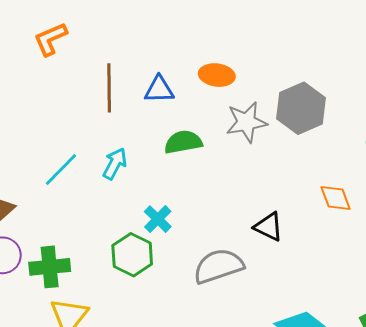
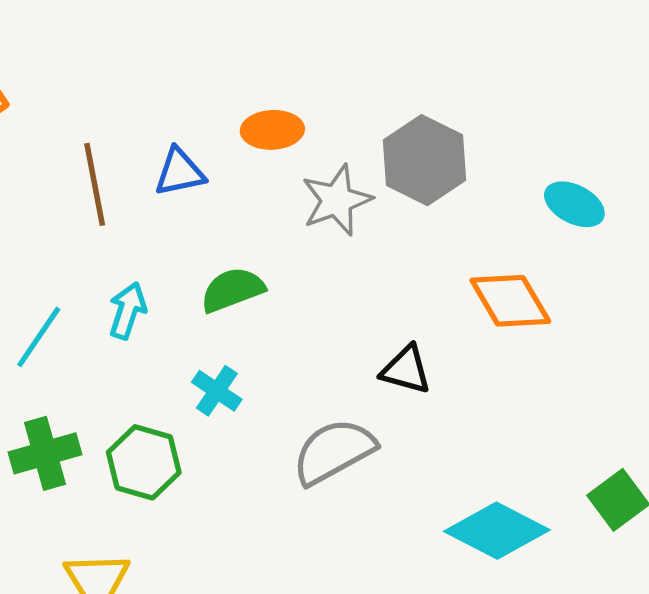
green semicircle: (183, 142) -> (232, 290), moved
orange diamond: (336, 198) -> (510, 301), size x1.4
green hexagon: (132, 255) -> (144, 462), moved
green cross: (50, 267) -> (45, 453), moved

